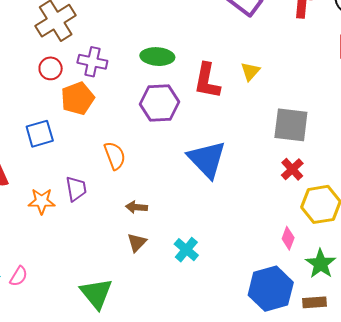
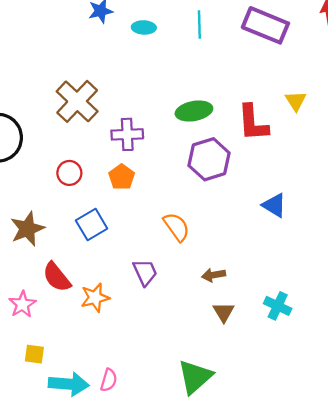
red circle: (51, 68) -> (69, 173), moved
orange pentagon: (78, 98) -> (122, 177), size x0.7
blue triangle: (207, 159) -> (274, 205), size x0.6
orange star: (42, 201) -> (95, 298), moved
green triangle: (96, 293) -> (195, 377), turned 42

